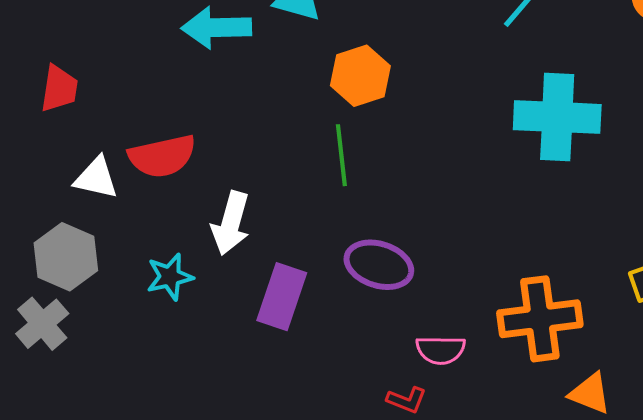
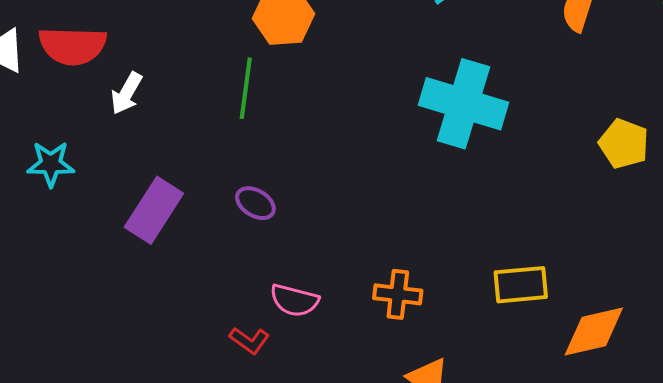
white arrow: (231, 223) -> (126, 93), moved, size x0.7
purple ellipse: (379, 265) -> (255, 203), size x0.6
orange cross: (540, 319) -> (398, 294), size x0.6

